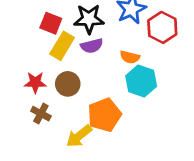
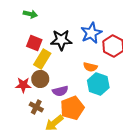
purple semicircle: (92, 46) -> (60, 91), moved
brown circle: (68, 84) -> (40, 79), moved
brown cross: (41, 114) -> (36, 107), moved

